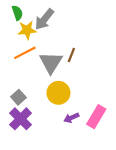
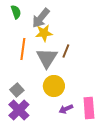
yellow star: (27, 30) -> (44, 33), moved
orange line: (25, 53) -> (23, 49), turned -55
pink rectangle: (96, 117) -> (89, 108), turned -35

